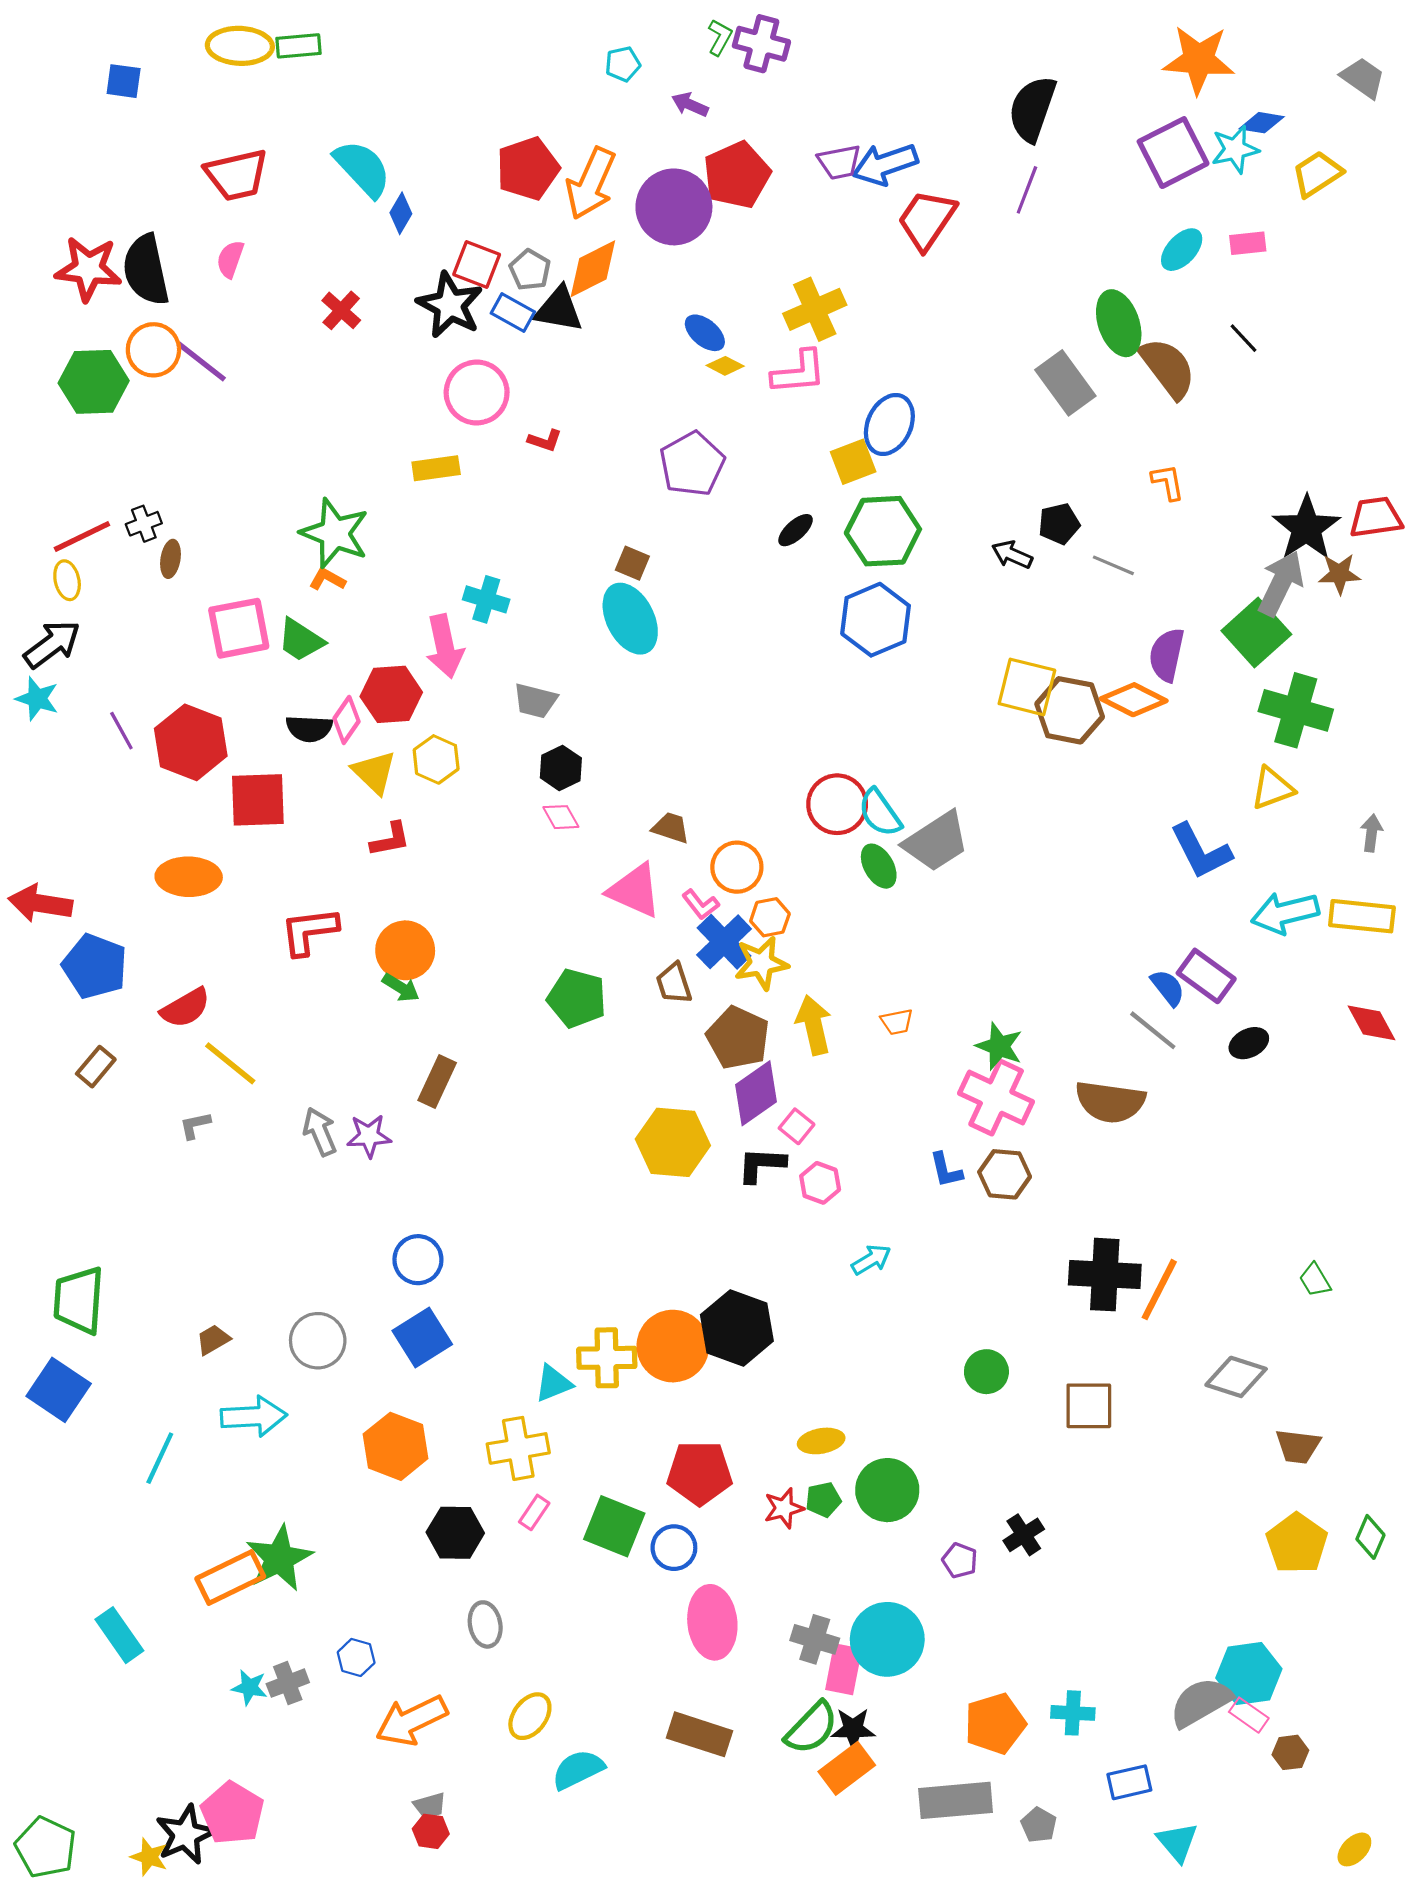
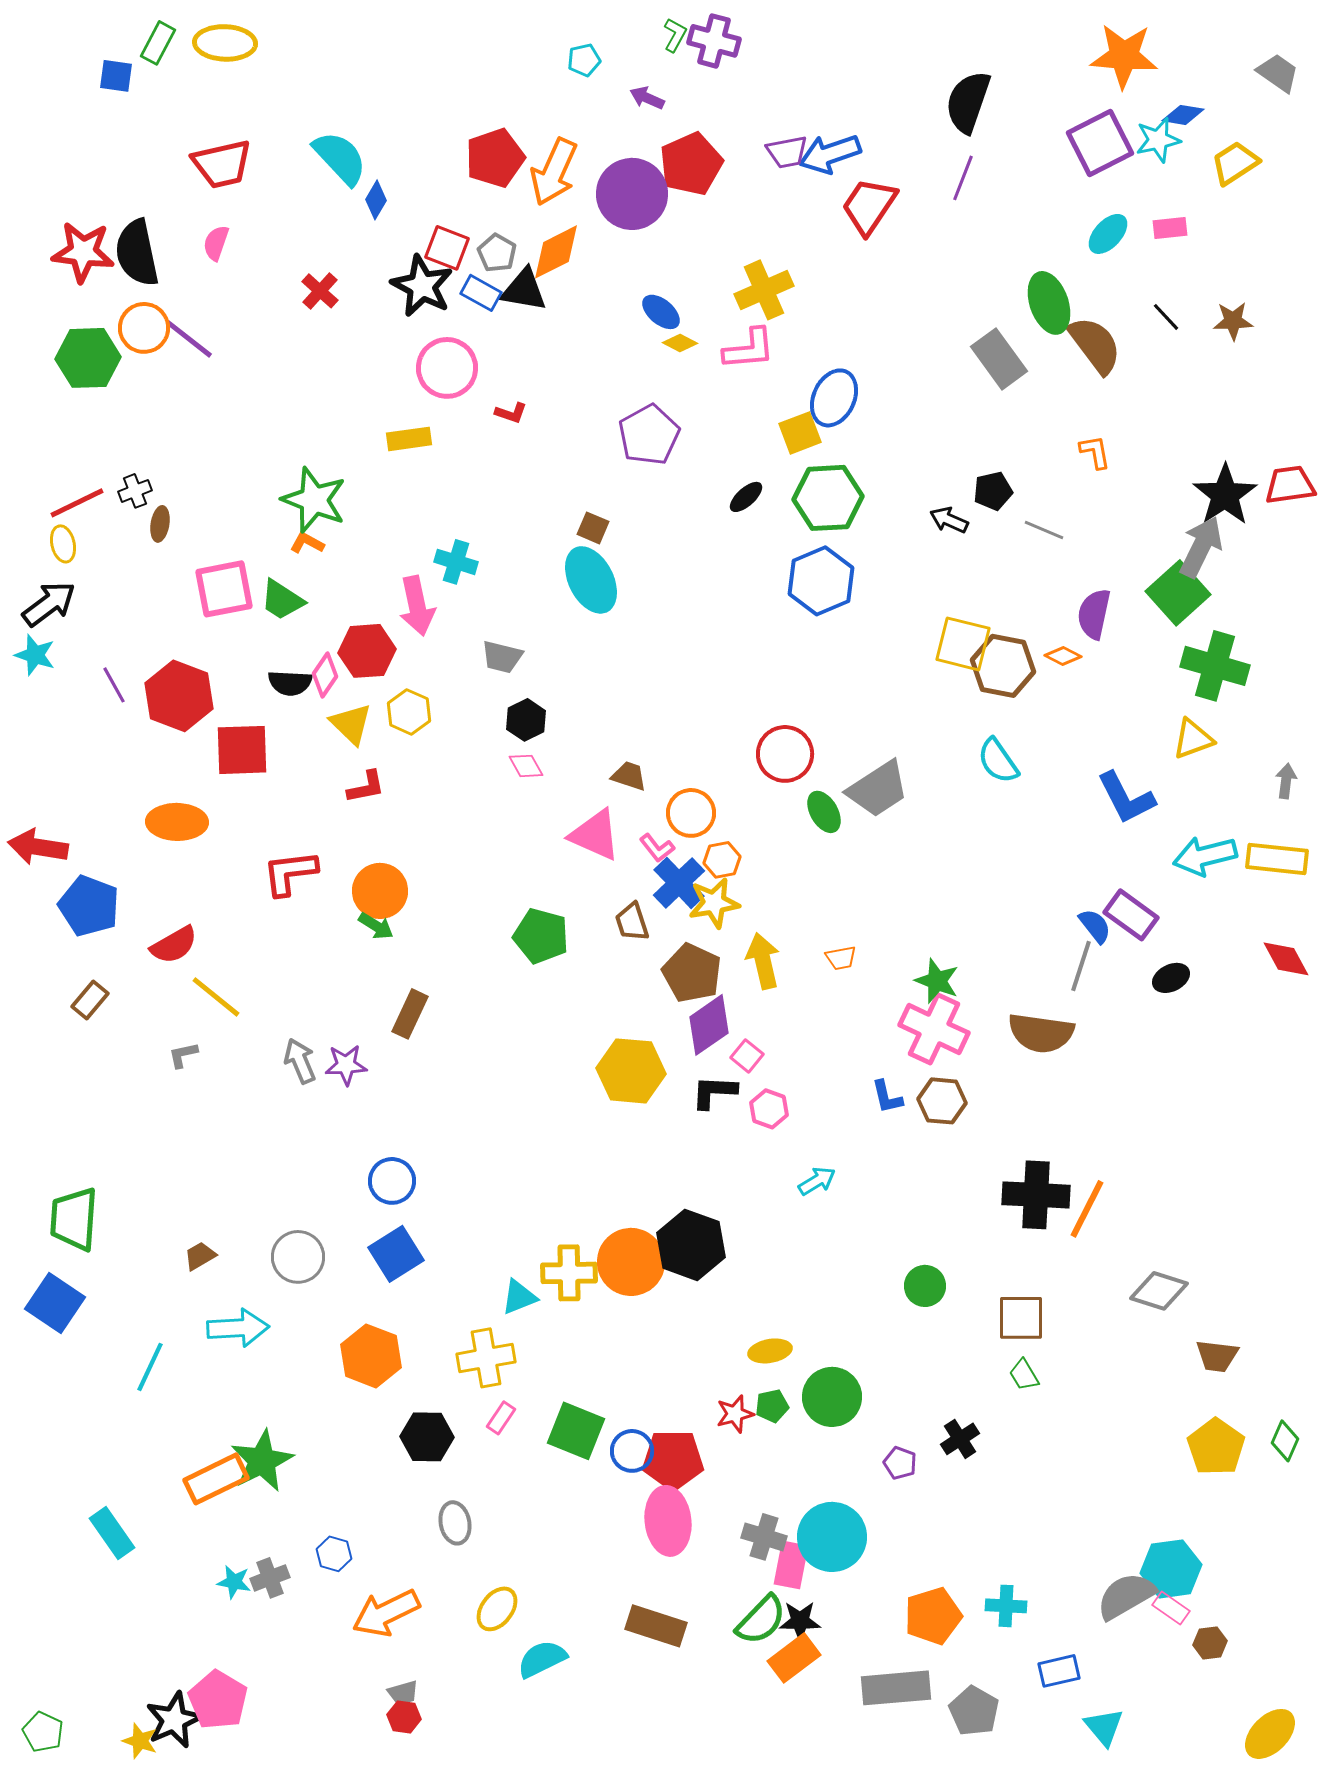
green rectangle: (298, 46) -> (158, 43), moved, turned -57
brown star: (1339, 574) -> (1233, 321), moved
orange diamond: (1134, 700) -> (1063, 656), size x0.6
cyan semicircle: (880, 813) -> (998, 761), moved
gray line: (1153, 1030) -> (1081, 966), turned 69
green trapezoid: (1315, 1280) -> (1024, 1375), moved
red pentagon: (700, 1473) -> (673, 1460), moved
gray pentagon: (1039, 1825) -> (974, 1711), size x1.5
green pentagon: (46, 1847) -> (43, 1732), size x0.7
yellow ellipse: (1354, 1849) -> (1270, 1734), size x1.6

